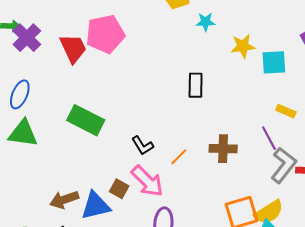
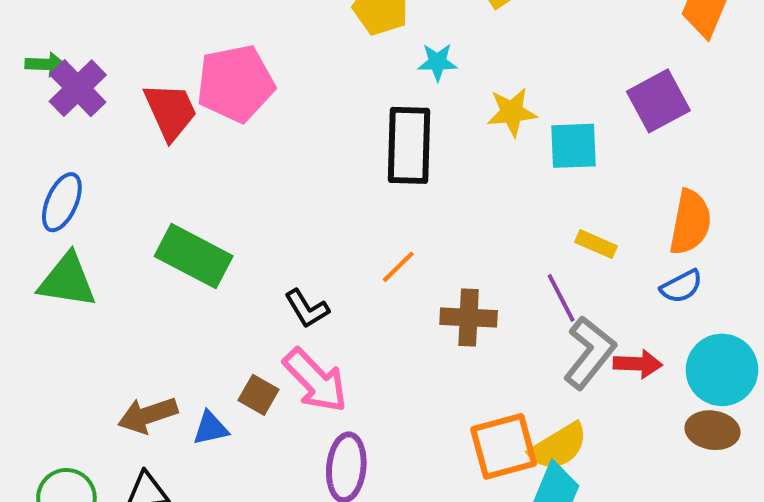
black rectangle: (196, 85) -> (409, 145), moved, size x1.5
orange line: (179, 157) -> (398, 267), moved
blue triangle: (96, 206) -> (211, 428), size x0.6

